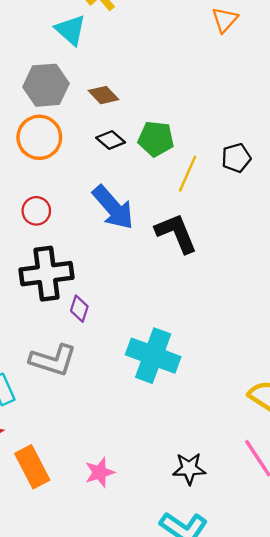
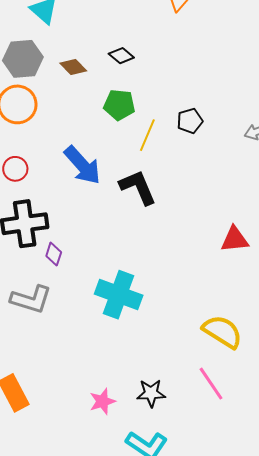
black diamond: (111, 140) -> (121, 56), moved
pink star: (100, 472) -> (102, 401), moved

